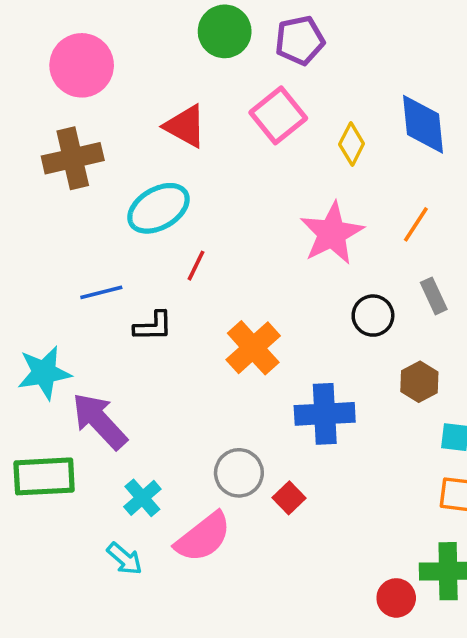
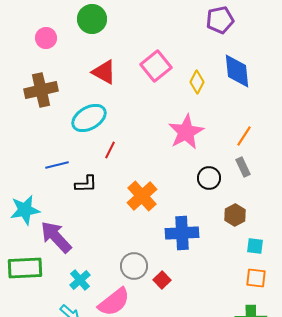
green circle: (225, 31) -> (92, 19), moved
purple pentagon: (300, 40) -> (220, 20), moved
pink circle: (82, 65) -> (46, 38), size x0.6
orange line: (416, 224) -> (244, 136), moved

